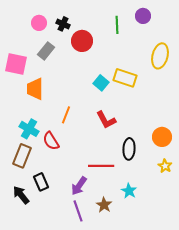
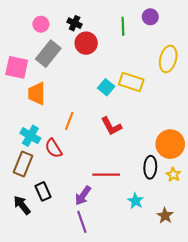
black cross: (63, 24) -> (75, 23), moved
gray rectangle: (46, 51) -> (48, 54), size x1.4
orange circle: (162, 137) -> (170, 144), size x1.4
black ellipse: (129, 149) -> (150, 167), moved
brown star: (104, 205) -> (165, 216), moved

